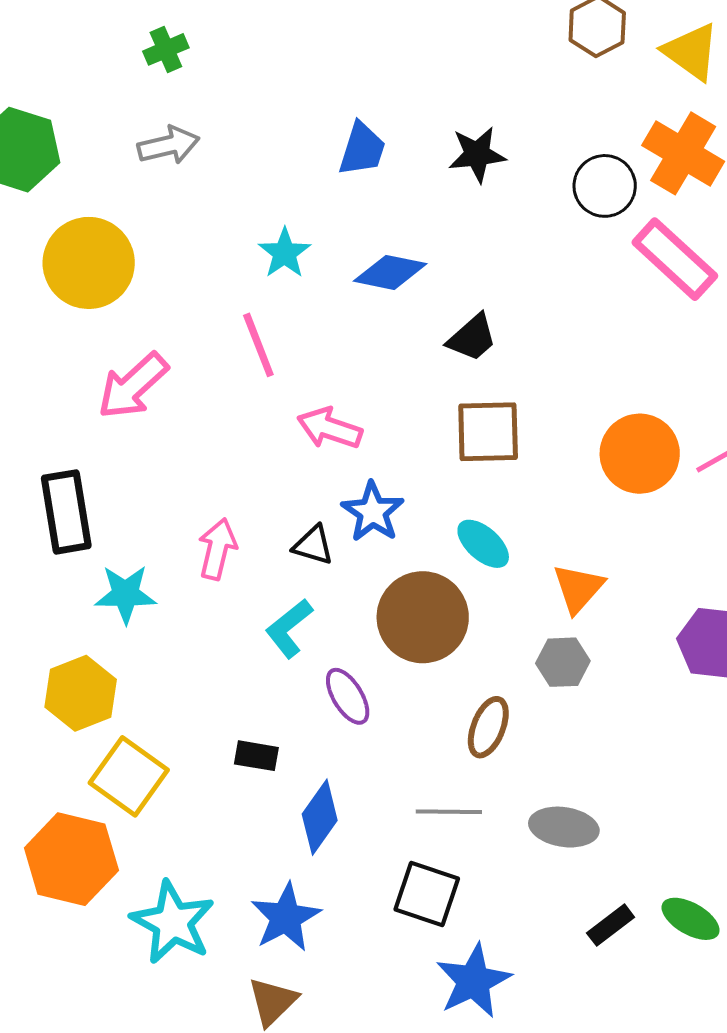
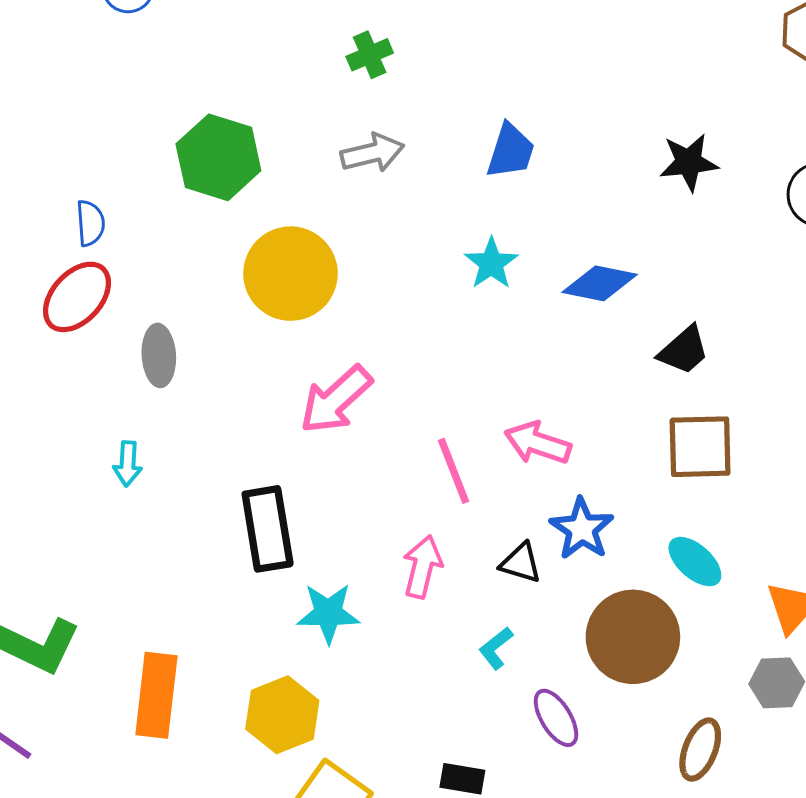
blue trapezoid: (362, 149) -> (511, 151), moved
pink line: (258, 345) -> (453, 471), moved
cyan L-shape: (289, 628) -> (496, 648), size x0.7

